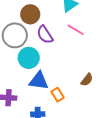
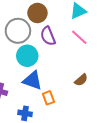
brown semicircle: (87, 80) -> (81, 80), moved

